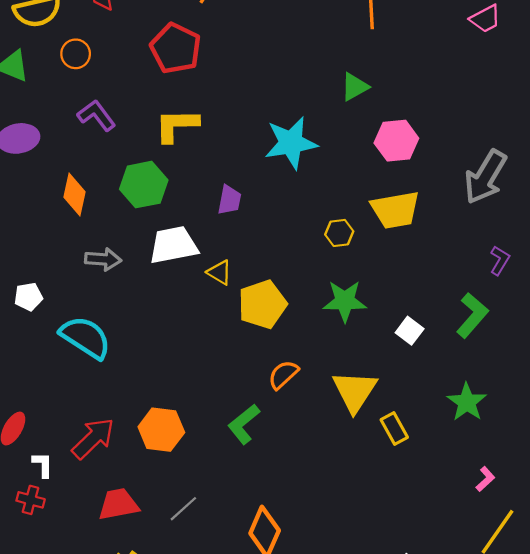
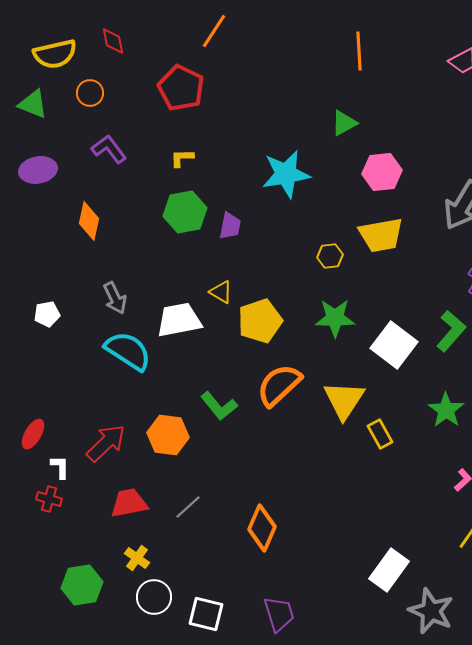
yellow L-shape: (177, 125) -> (182, 158), size x0.6
green hexagon: (144, 185) -> (185, 212), moved
white trapezoid: (173, 245) -> (179, 320), moved
gray arrow: (103, 259) -> (115, 298), moved, turned 60
white square: (410, 331) -> (394, 345), size x1.8
cyan semicircle: (85, 337) -> (128, 351), moved
orange semicircle: (283, 375) -> (279, 385), size x1.6
green L-shape: (244, 424) -> (219, 406), moved, turned -90

